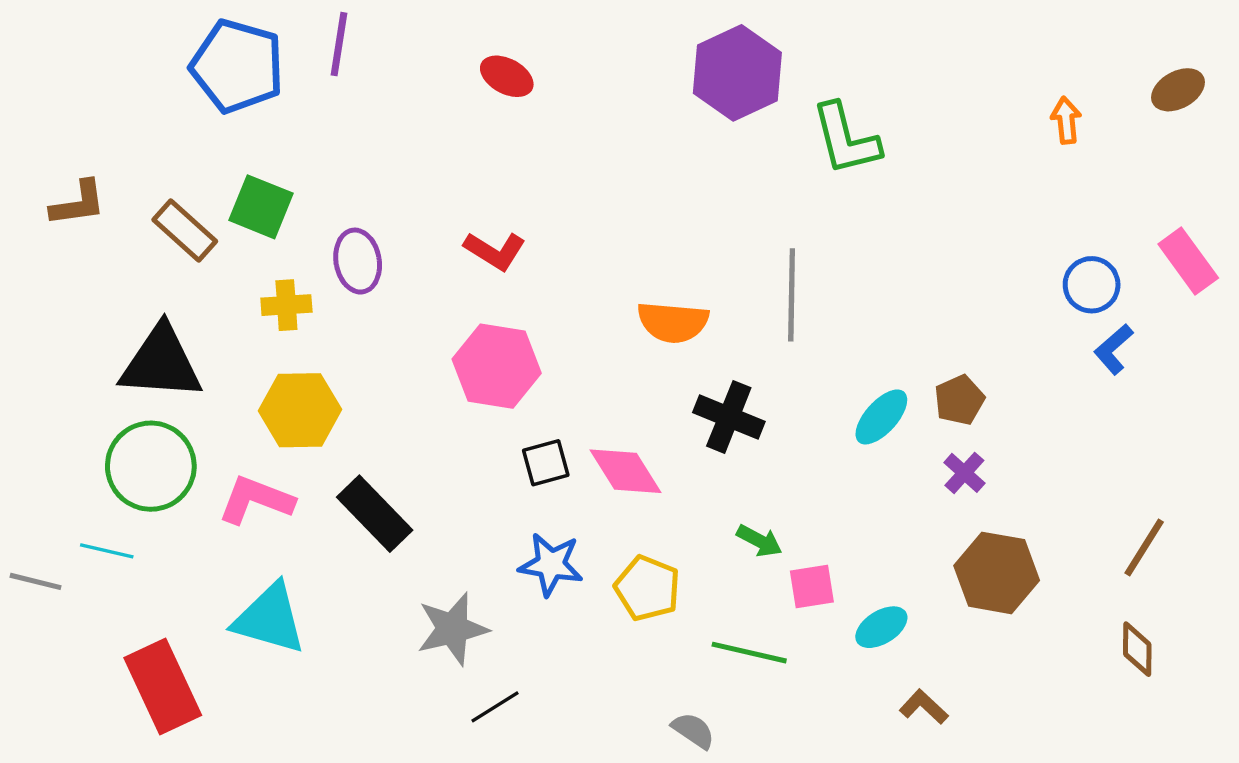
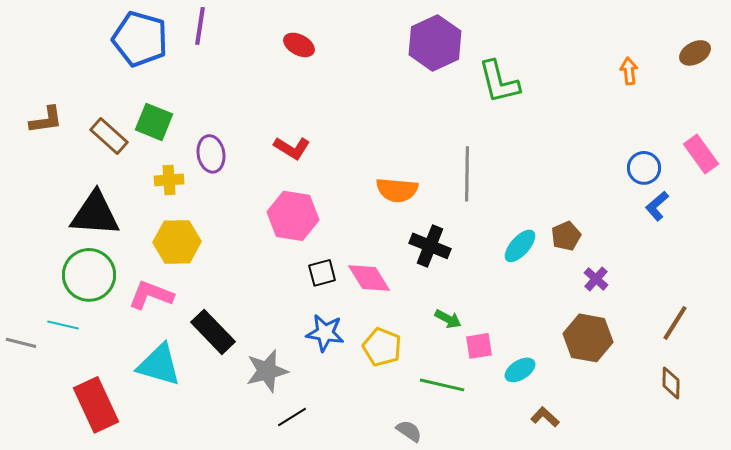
purple cross: (964, 473) -> (596, 279), moved
black rectangle: (375, 514) -> (213, 332), moved

